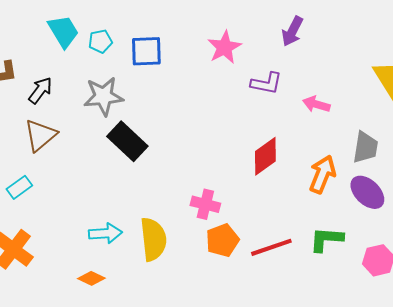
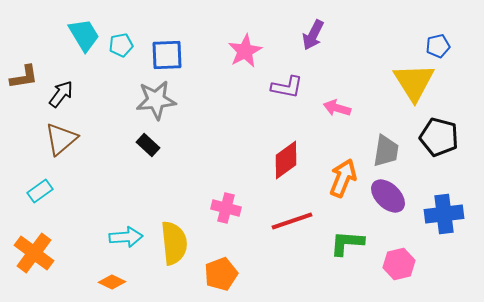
gray star: (103, 96) -> (156, 100), moved
black rectangle: (127, 141) -> (148, 145), size x0.6
orange pentagon: (222, 240) -> (221, 274), moved
red line: (271, 247) -> (292, 221), moved

